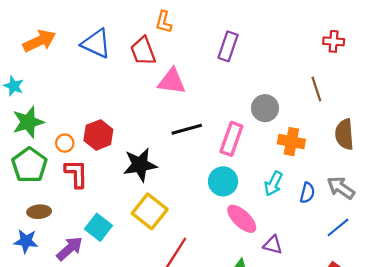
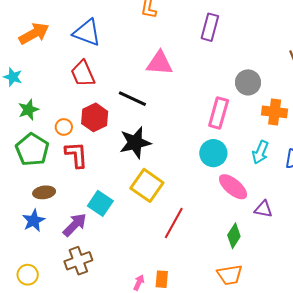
red trapezoid: (143, 51) -> (83, 74), moved
green star: (28, 122) -> (28, 110), size x0.7
black line: (187, 129) -> (132, 99), moved, turned 44
blue star: (26, 241) -> (34, 221), turned -30

